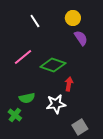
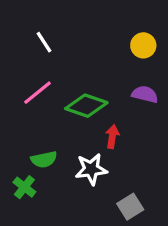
yellow circle: (73, 18) -> (143, 45), moved
white line: (35, 21) -> (44, 42), moved
purple semicircle: (81, 38) -> (145, 94), moved, turned -42

